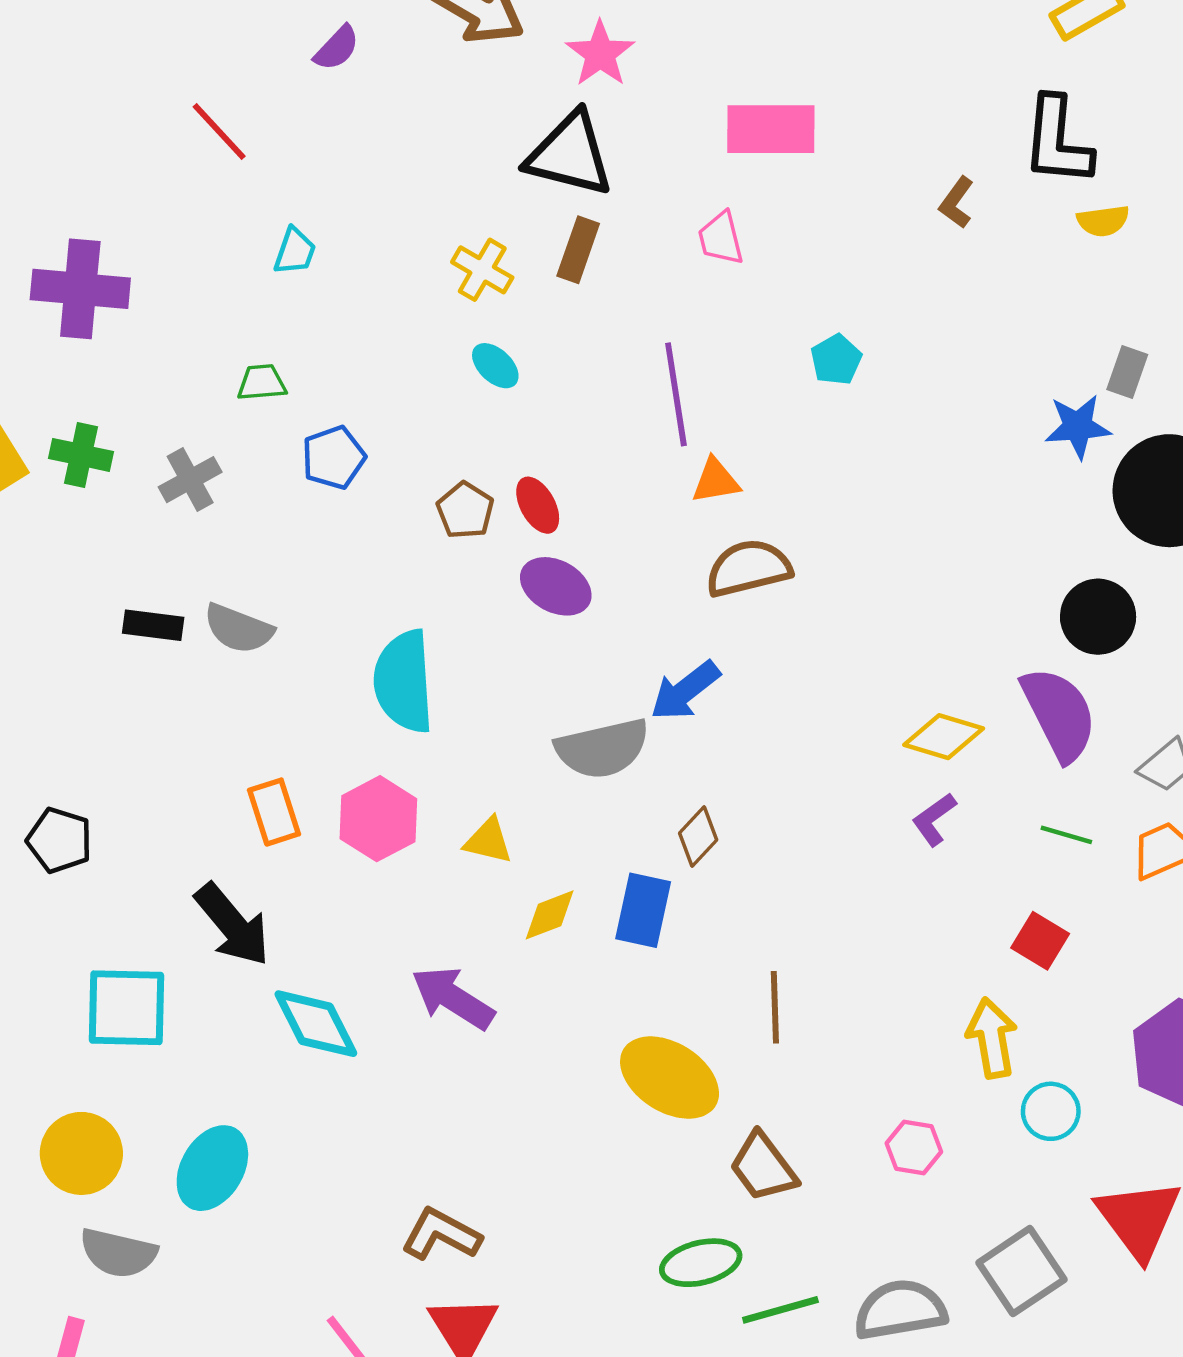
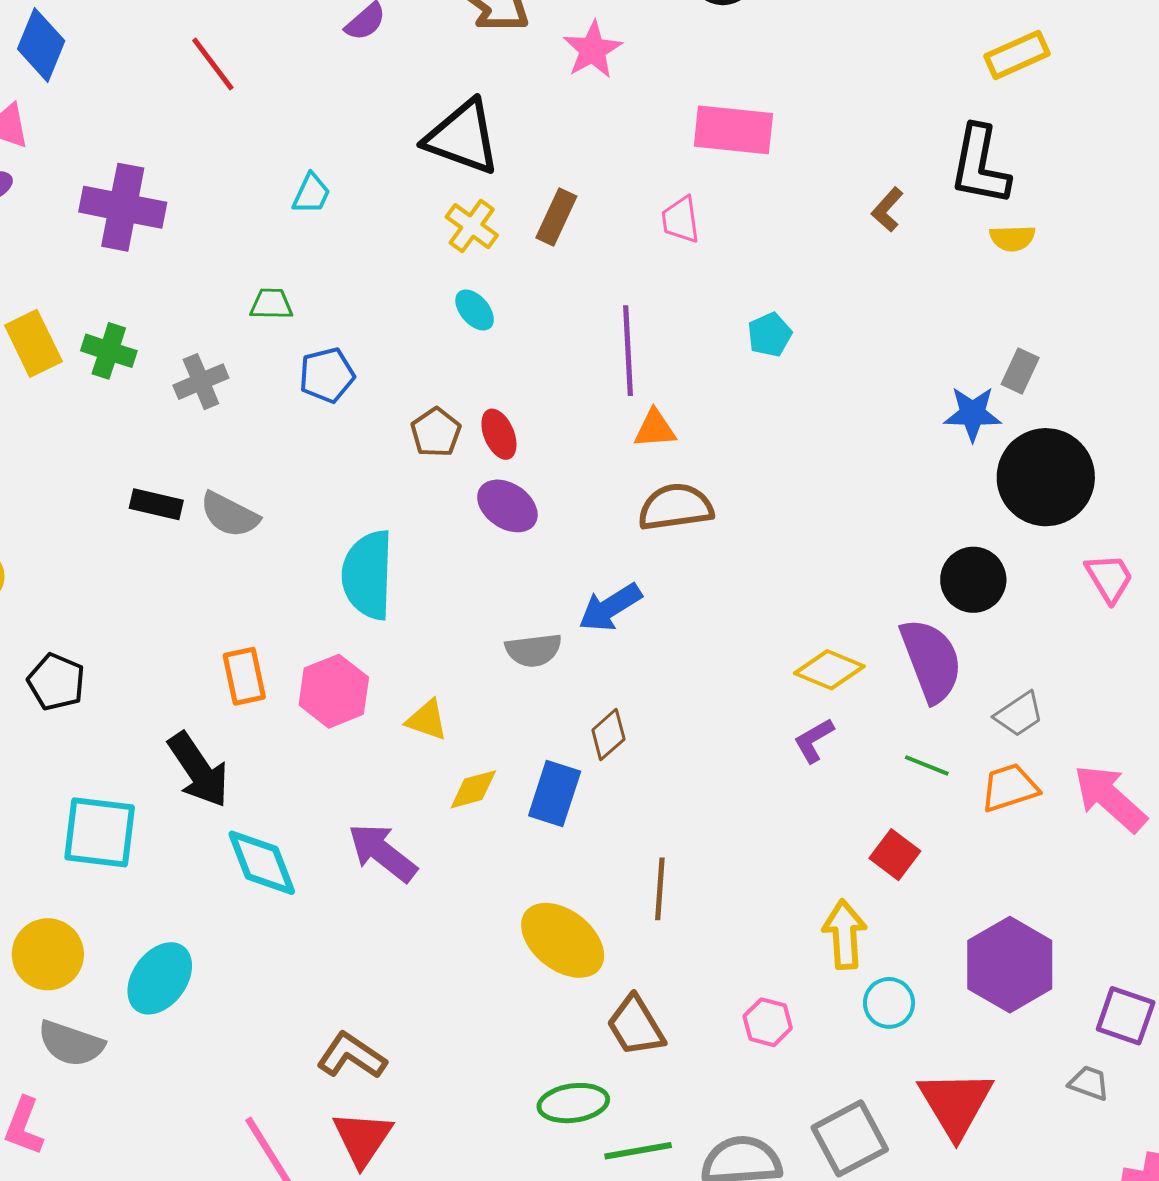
red line: (219, 132) -> (213, 64), moved
black triangle: (570, 154) -> (463, 137), moved
gray semicircle: (602, 748) -> (533, 650), size x0.7

